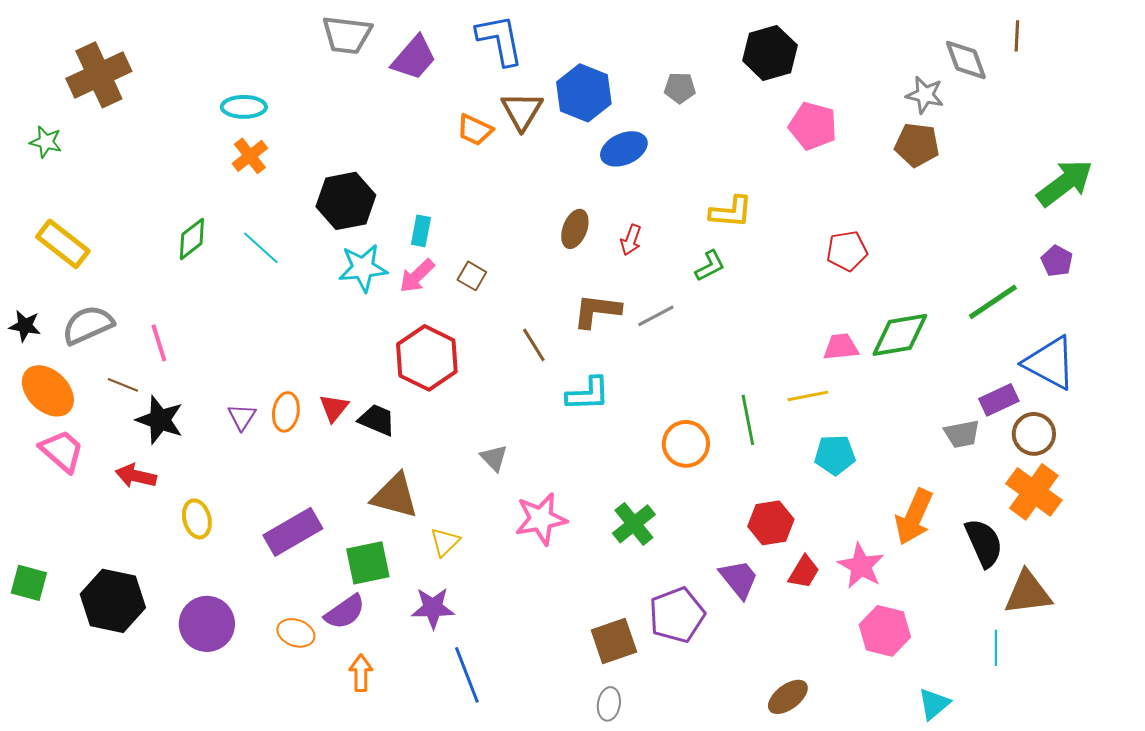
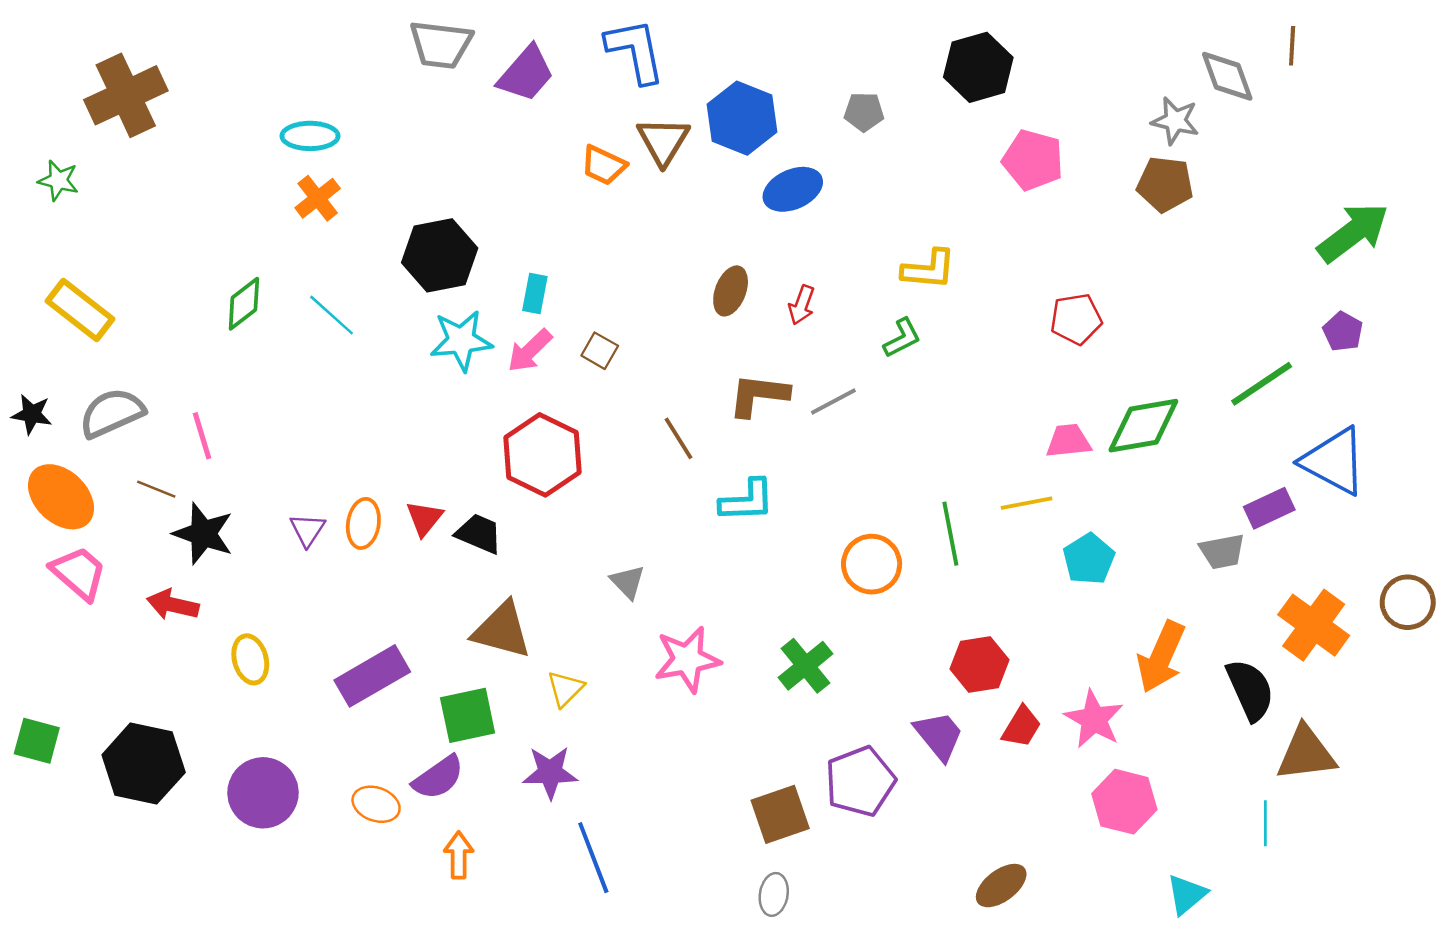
brown circle: (1034, 434) -> (1408, 602), moved
cyan pentagon: (835, 455) -> (1089, 559), moved, turned -30

